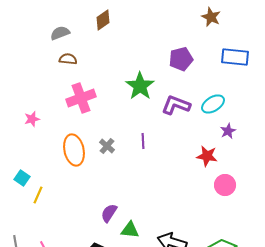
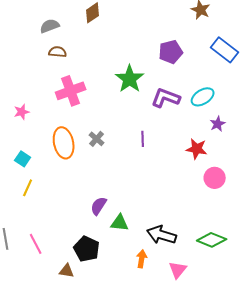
blue rectangle: (235, 57) -> (225, 50), turned 32
purple line: (143, 141) -> (143, 139), moved
cyan square: (22, 178) -> (23, 159), moved

